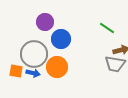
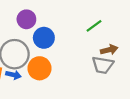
green line: (107, 28) -> (94, 26), turned -70

